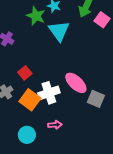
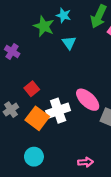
cyan triangle: (59, 31) -> (69, 43), size x0.6
pink arrow: (55, 125) -> (85, 162), moved

